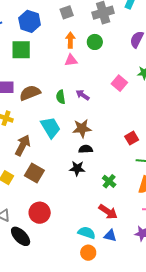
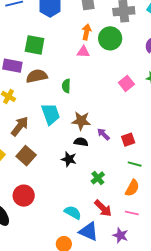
green circle: (95, 42) -> (110, 38), size x1.5
green square: (21, 50) -> (35, 45), moved
purple arrow: (83, 95) -> (103, 134), moved
red arrow: (108, 212) -> (103, 208), moved
cyan semicircle: (87, 233) -> (73, 212), moved
blue triangle: (110, 236) -> (89, 231), size x1.5

